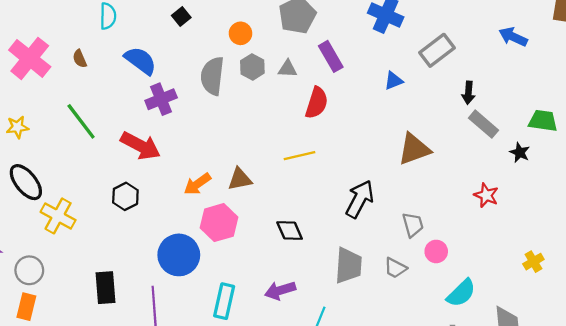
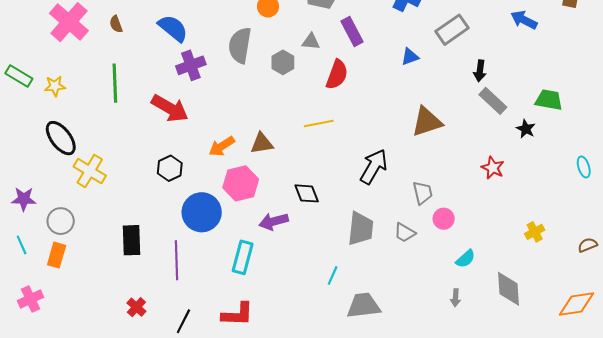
gray hexagon: (252, 67) -> (283, 62), moved
green line: (81, 121) -> (115, 83), turned 33
black hexagon: (125, 196) -> (170, 168), moved
purple arrow: (280, 290) -> (274, 221), moved
cyan semicircle: (461, 293) -> (466, 259), size x0.7

